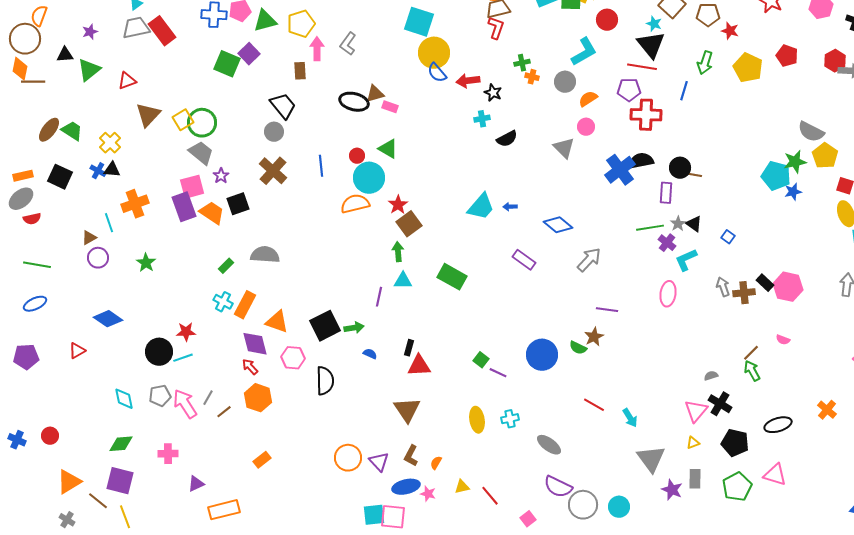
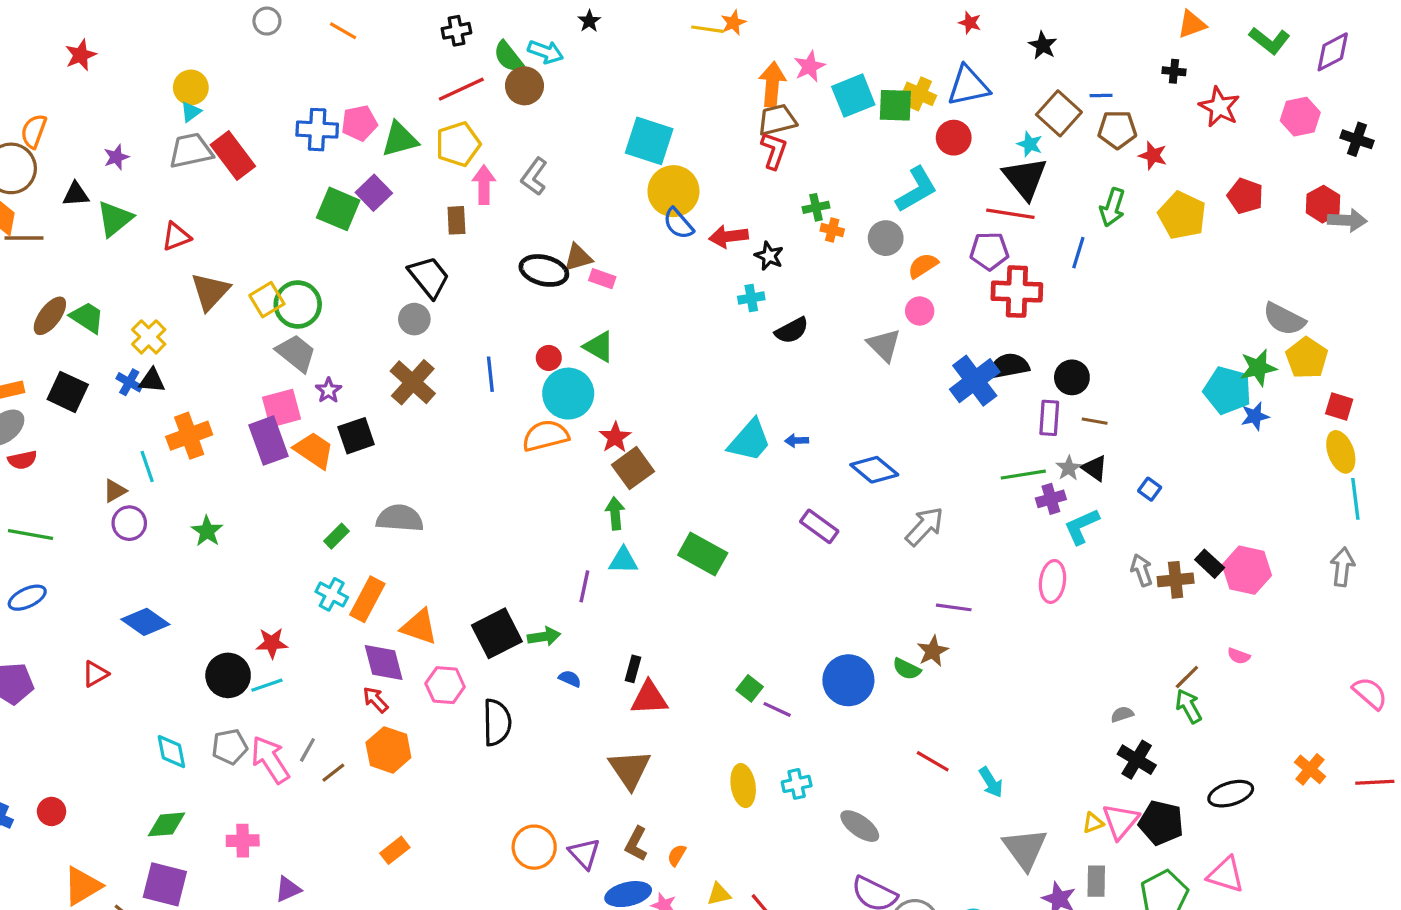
brown line: (694, 175) -> (1095, 421), moved
purple cross: (667, 243) -> (1051, 499), turned 36
pink triangle: (696, 411) -> (1121, 821), moved

